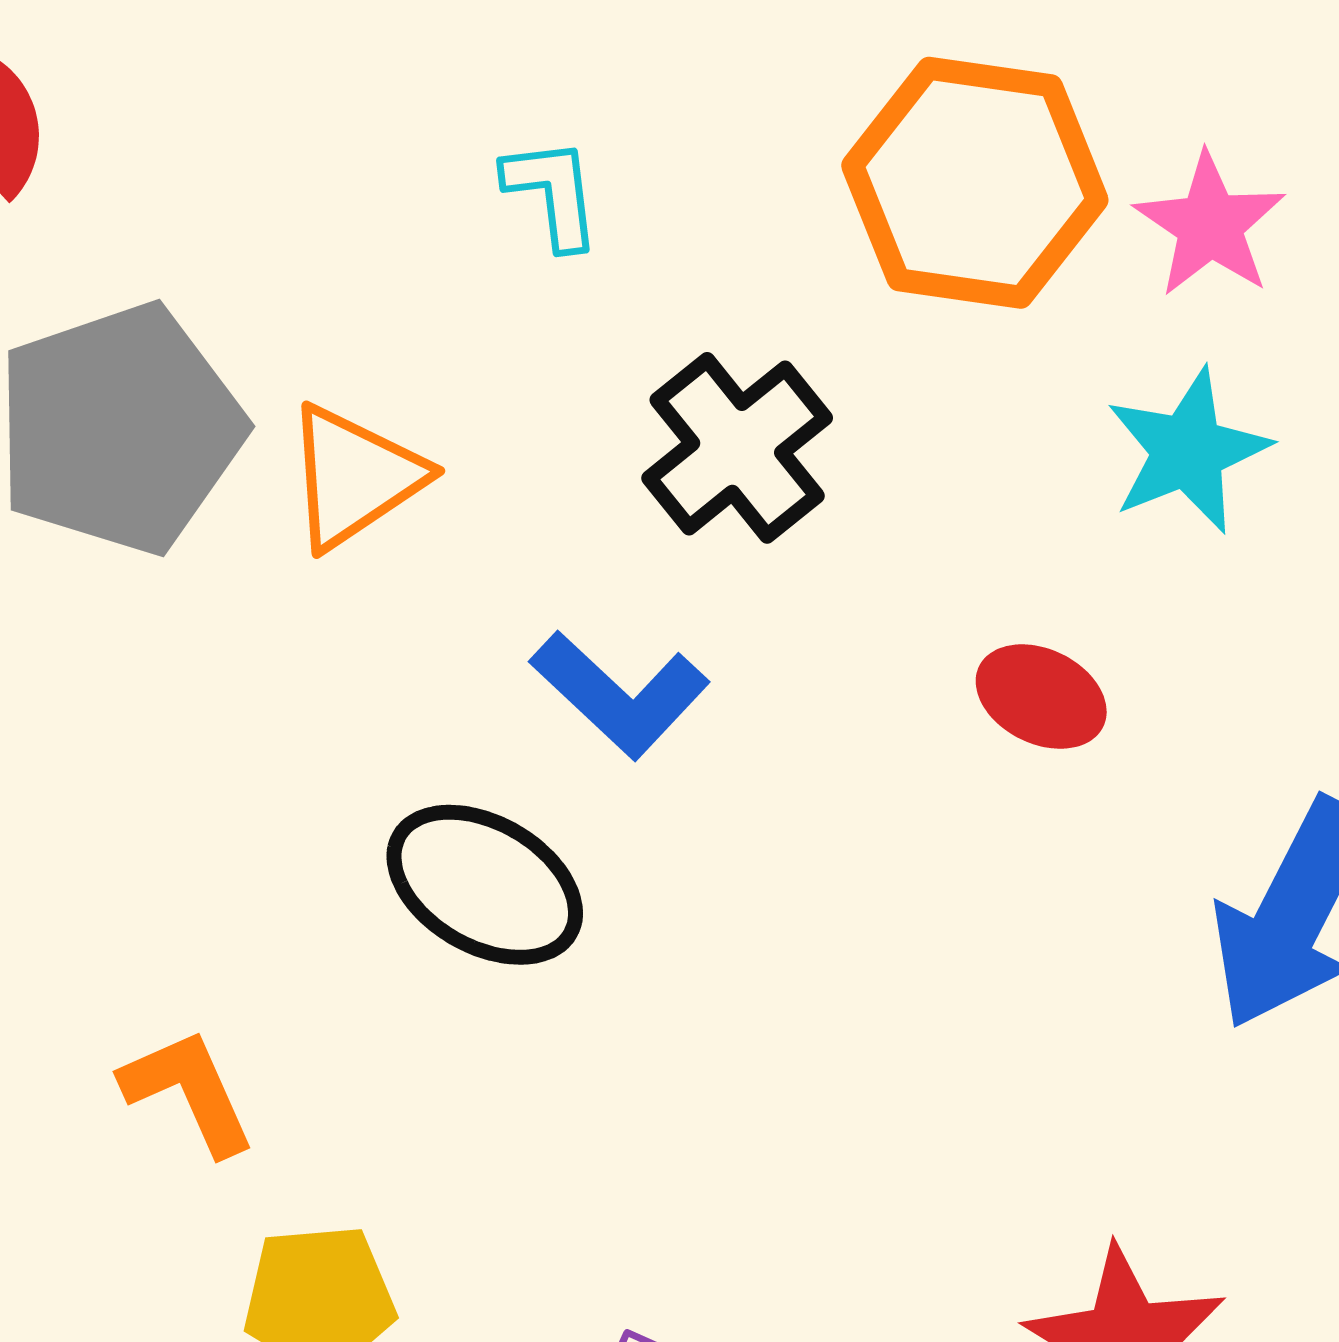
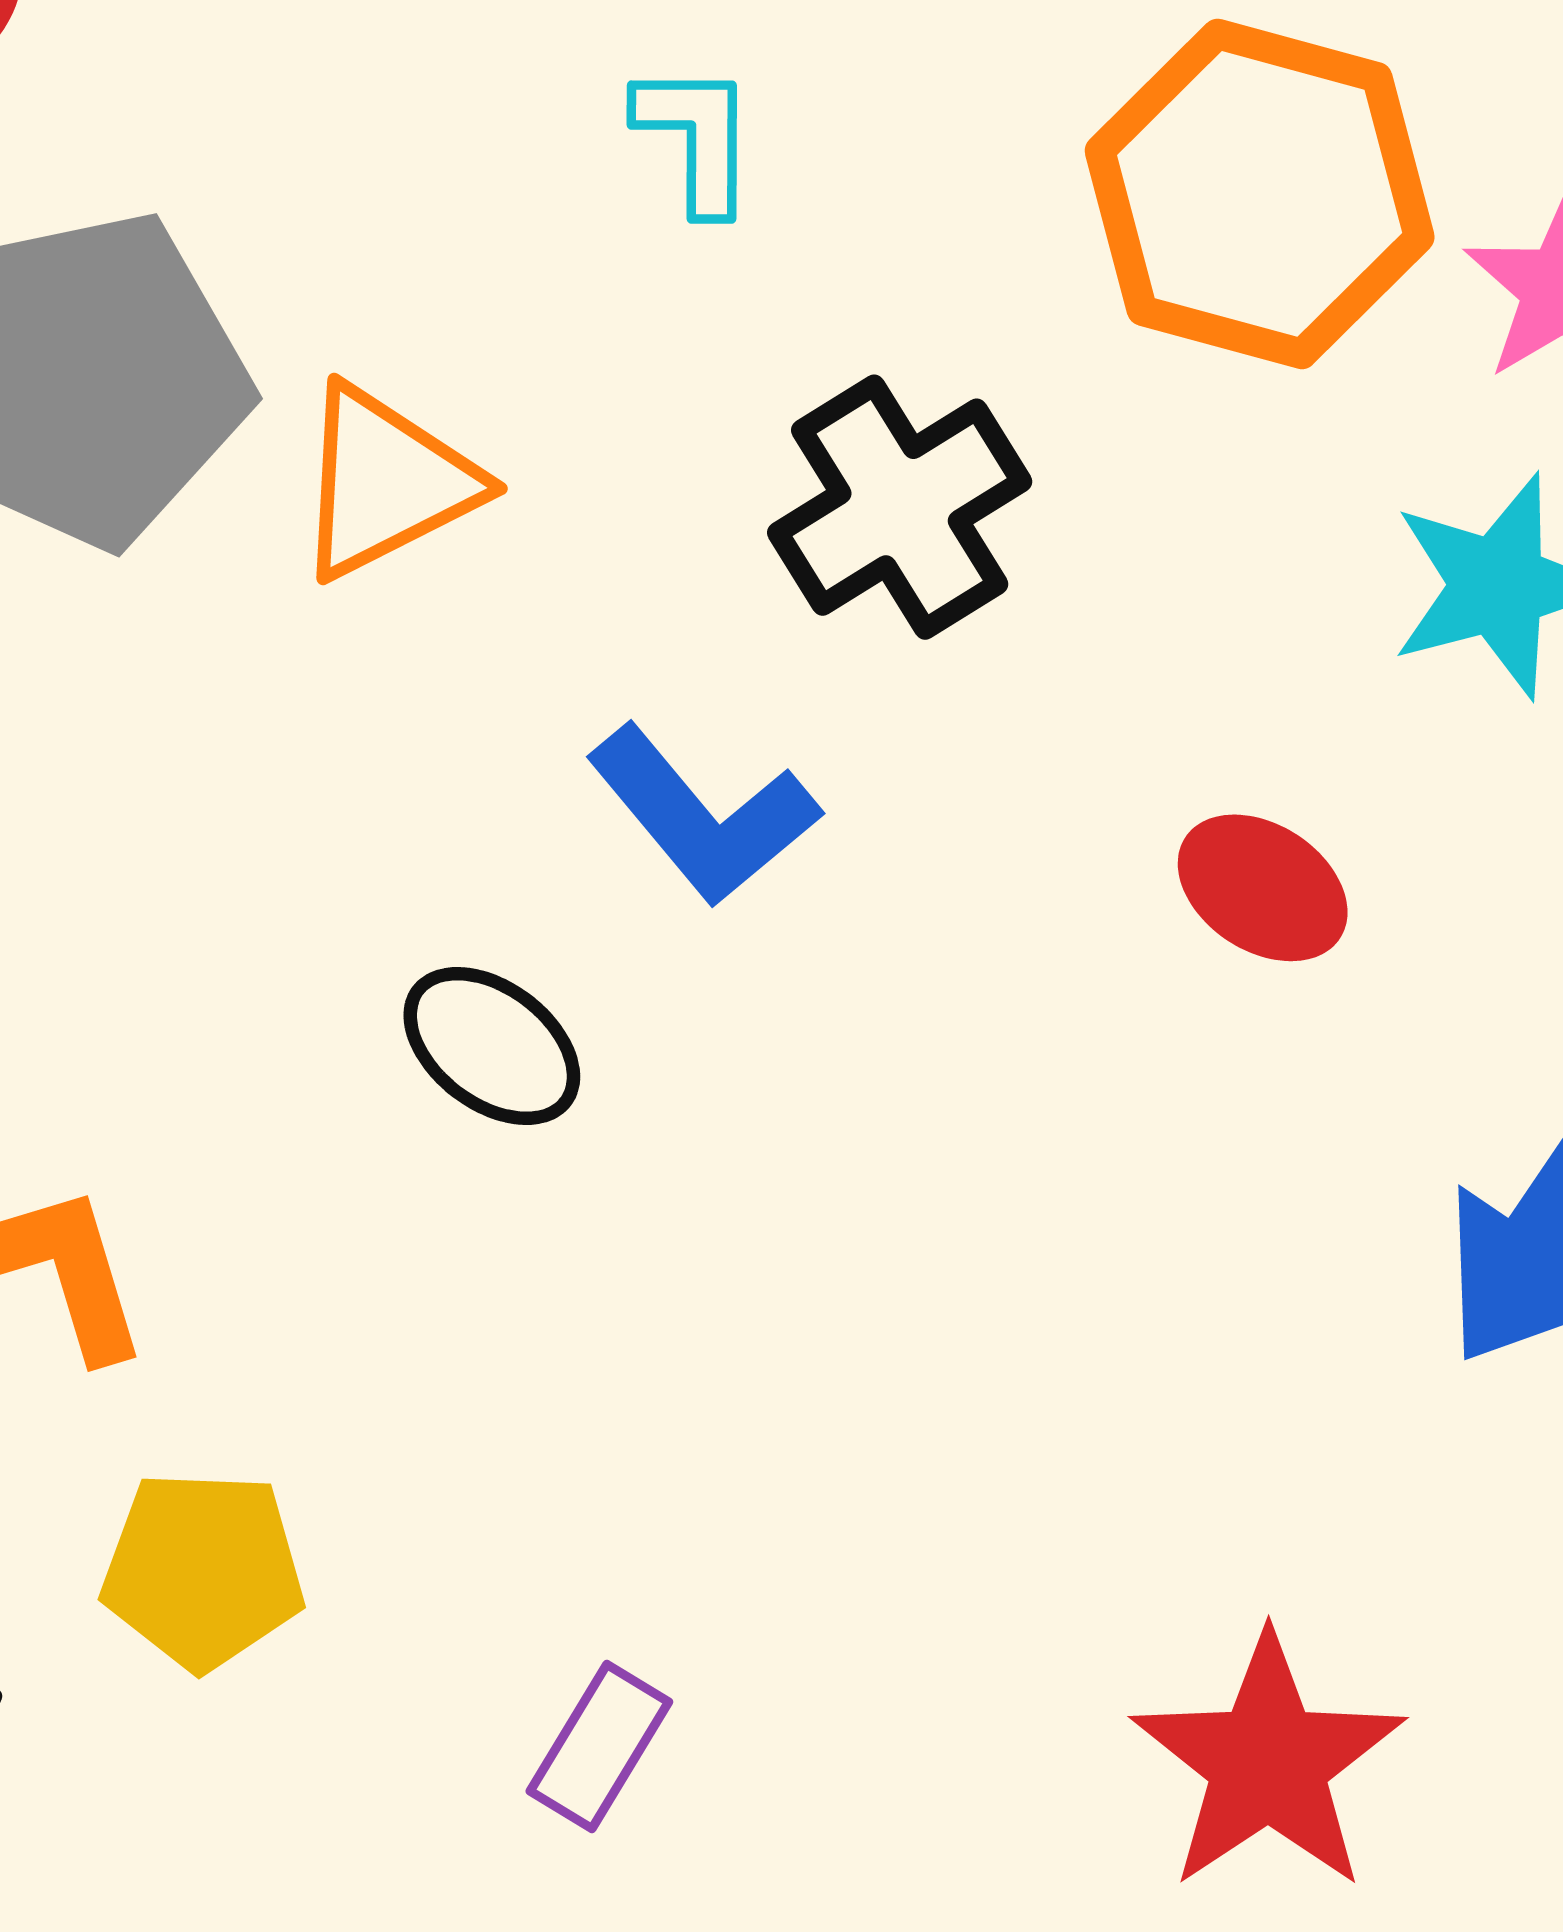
black ellipse: (485, 885) -> (492, 1046), size x0.7

